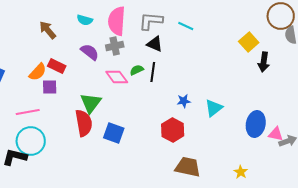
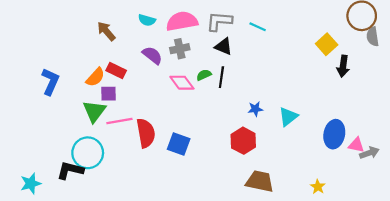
pink semicircle: (117, 21) -> (182, 21), turned 76
green triangle: (91, 103) -> (94, 111), moved
pink line: (28, 112) -> (119, 121), moved

